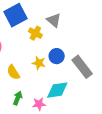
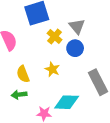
blue circle: (57, 56) -> (75, 48), moved
green arrow: (18, 98) -> (19, 95), moved, turned -128

